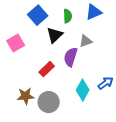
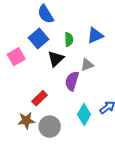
pink square: (16, 43) -> (16, 57), moved
red rectangle: (47, 69) -> (39, 98), moved

